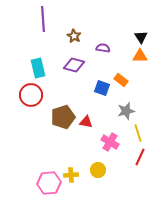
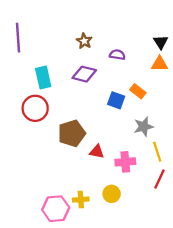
purple line: (43, 19) -> (18, 38), moved
red triangle: (86, 122) -> (97, 152), moved
pink cross: (110, 142) -> (125, 162), turned -36

